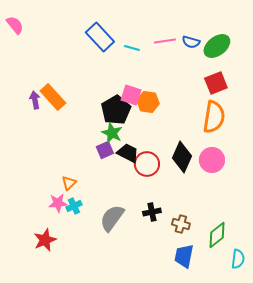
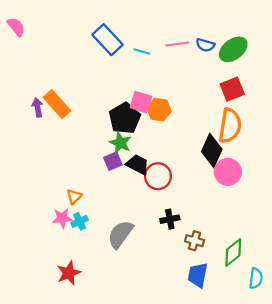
black diamond: (182, 157) -> (212, 150), moved
black cross: (152, 212) -> (170, 219), moved
red star: (45, 240) -> (69, 273), moved

